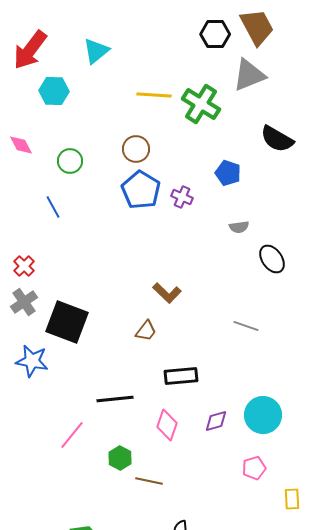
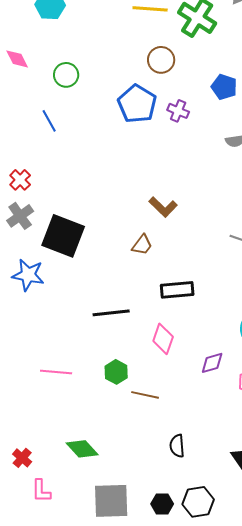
brown circle: (136, 149) -> (161, 60), moved
purple diamond: (216, 421) -> (212, 363), moved
pink line: (72, 435) -> (56, 372), moved, turned 56

